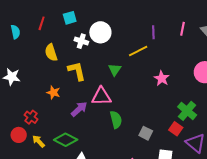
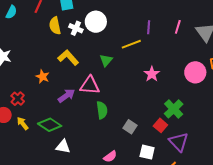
cyan semicircle: (15, 32) -> (11, 12), turned 32
yellow semicircle: (51, 53) -> (55, 26), moved
yellow L-shape: (77, 71) -> (68, 58), turned -35

